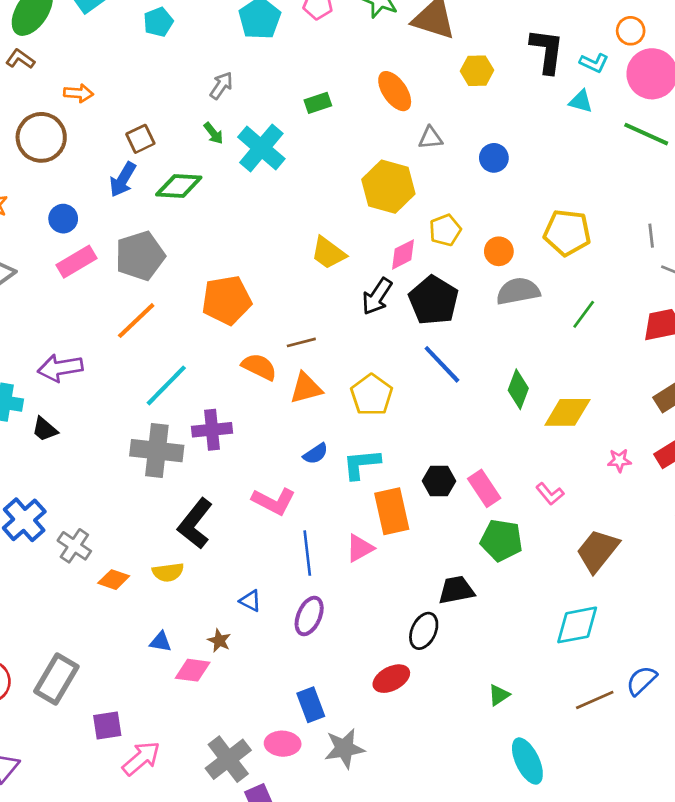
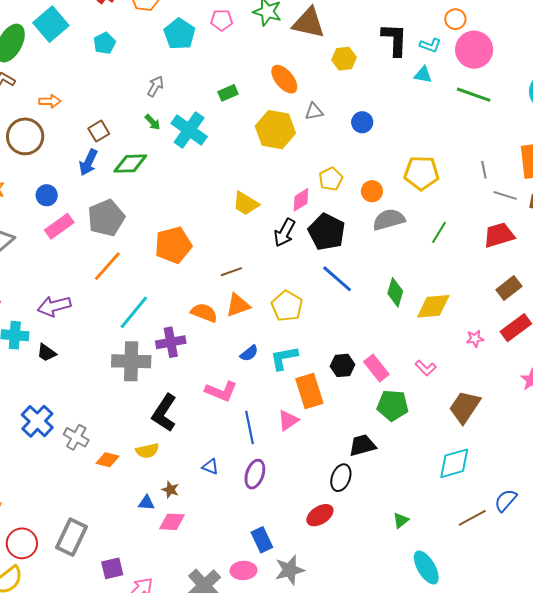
yellow hexagon: (388, 187) -> (275, 130), moved
orange semicircle: (259, 367) -> (204, 313), moved
brown star: (219, 641) -> (170, 490), moved

